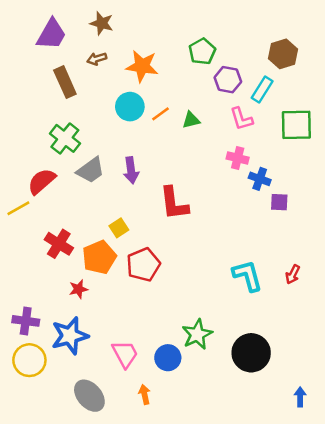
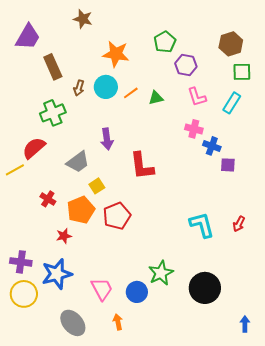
purple trapezoid: (51, 34) -> (28, 37), moved
brown arrow: (97, 59) -> (79, 88), moved, turned -56
cyan rectangle: (262, 89) -> (232, 103), moved
green square: (296, 125) -> (242, 72), moved, size x0.7
green cross: (65, 138) -> (53, 113), turned 30
gray trapezoid: (91, 170) -> (78, 162), moved
red cross: (59, 244) -> (48, 199), size x0.7

